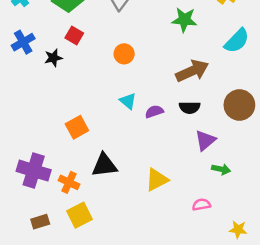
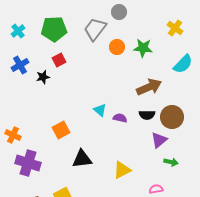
red square: (74, 36) -> (59, 60), turned 32
orange circle: (124, 54) -> (117, 47), moved
brown circle: (239, 105) -> (172, 117), moved
purple semicircle: (154, 112) -> (120, 118), turned 32
orange cross: (69, 182) -> (13, 135), moved

